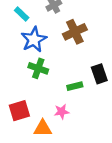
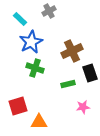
brown cross: (75, 32) -> (72, 51), moved
pink star: (62, 112) -> (83, 107), moved

